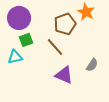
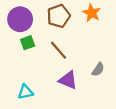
brown pentagon: (65, 24) -> (59, 16), moved
cyan triangle: (15, 57) -> (25, 92), moved

